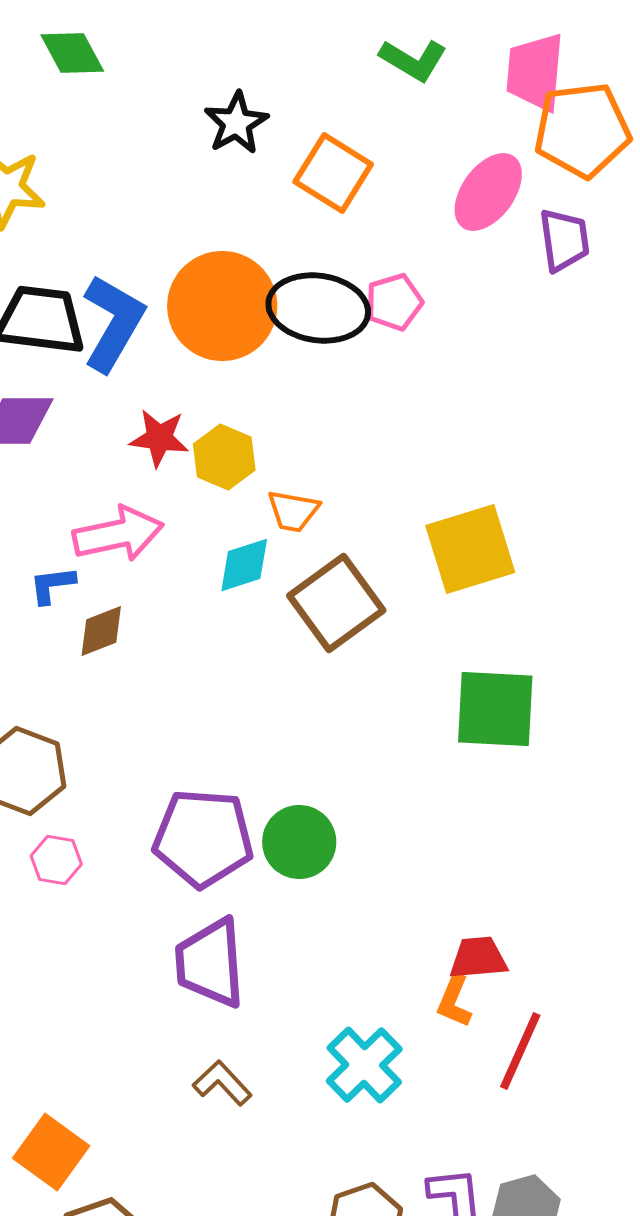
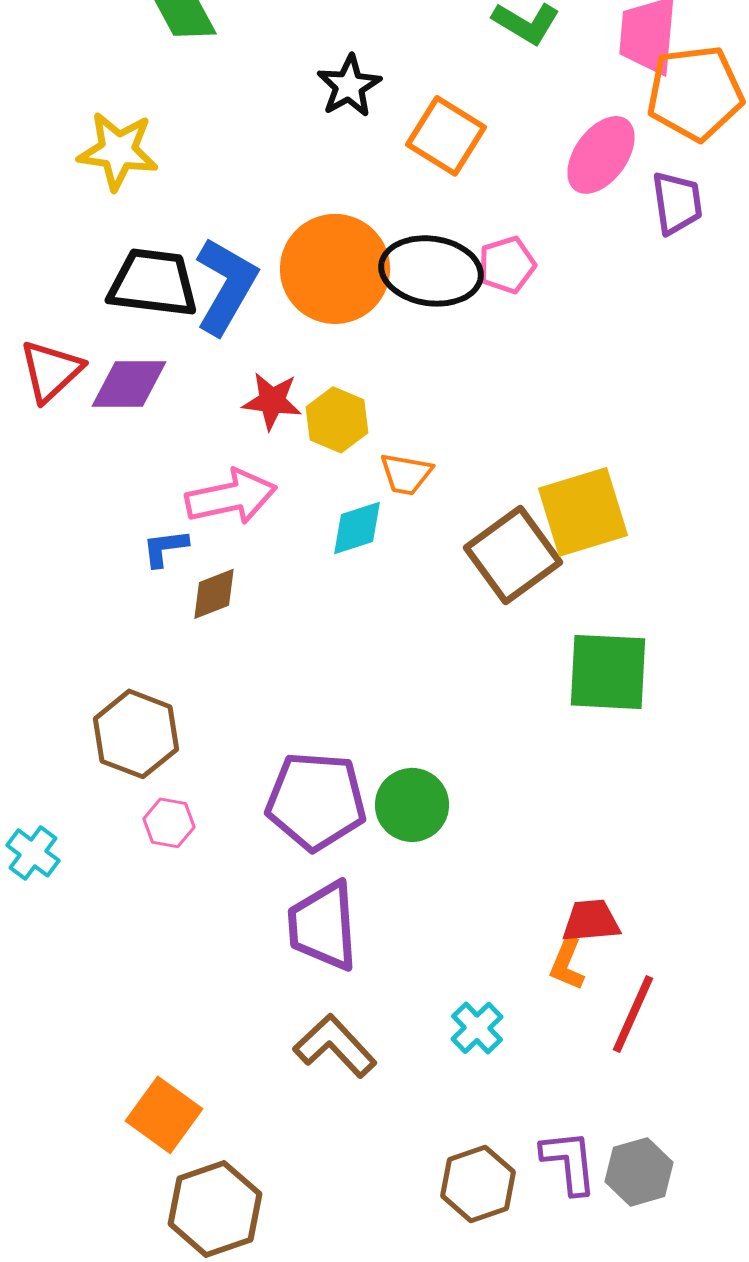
brown square: (336, 603) -> (513, 555), moved
cyan cross: (364, 1065) -> (477, 1028), size x0.7
brown L-shape: (222, 1083) -> (335, 1046), size x1.4

